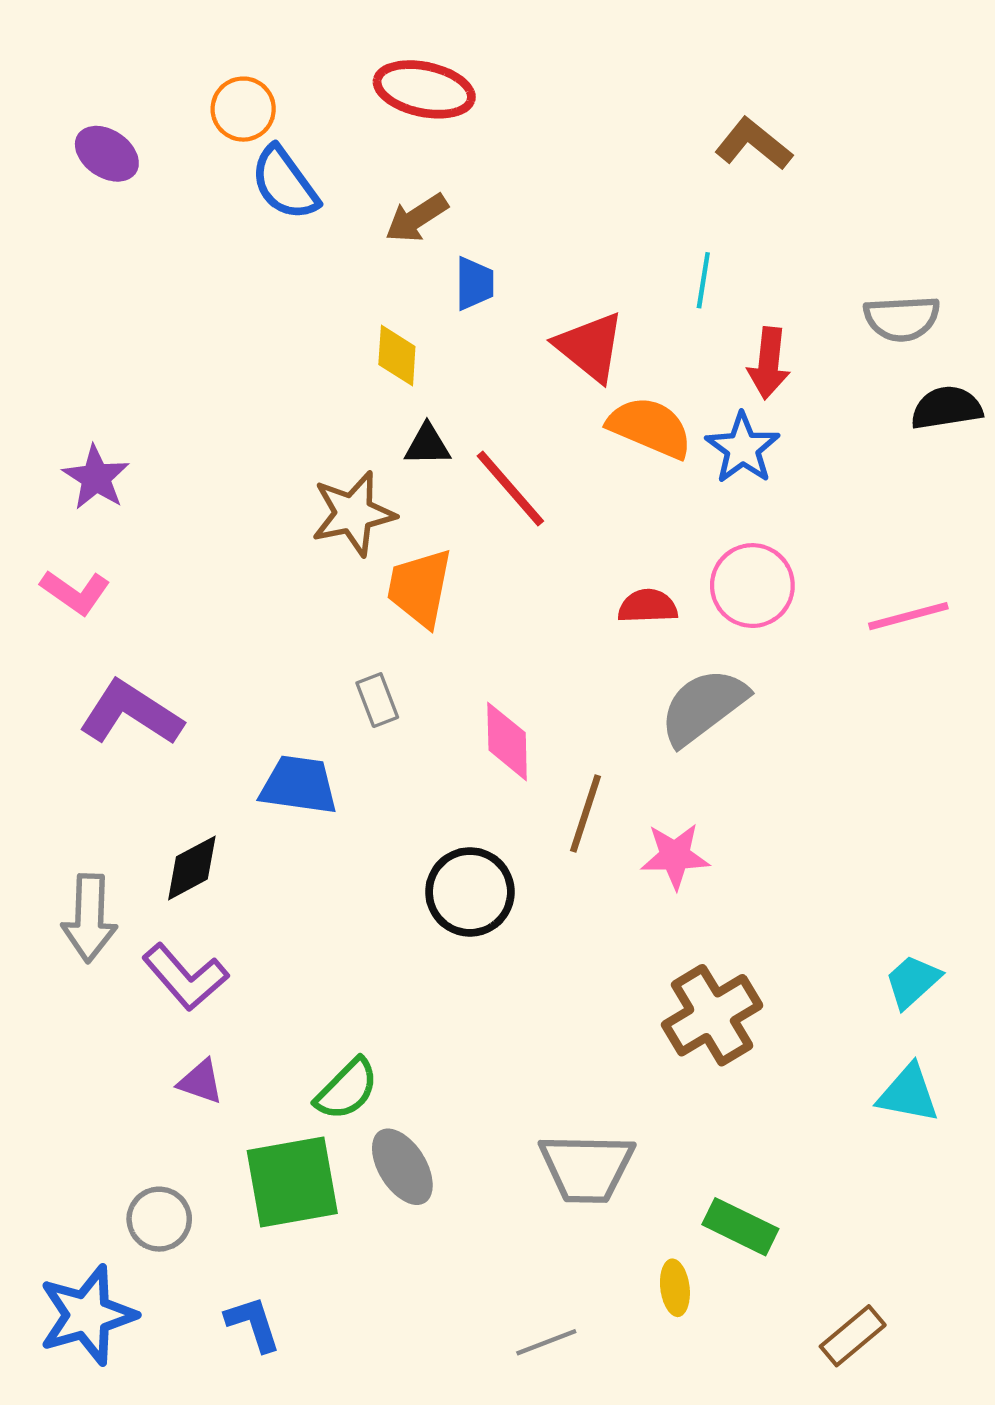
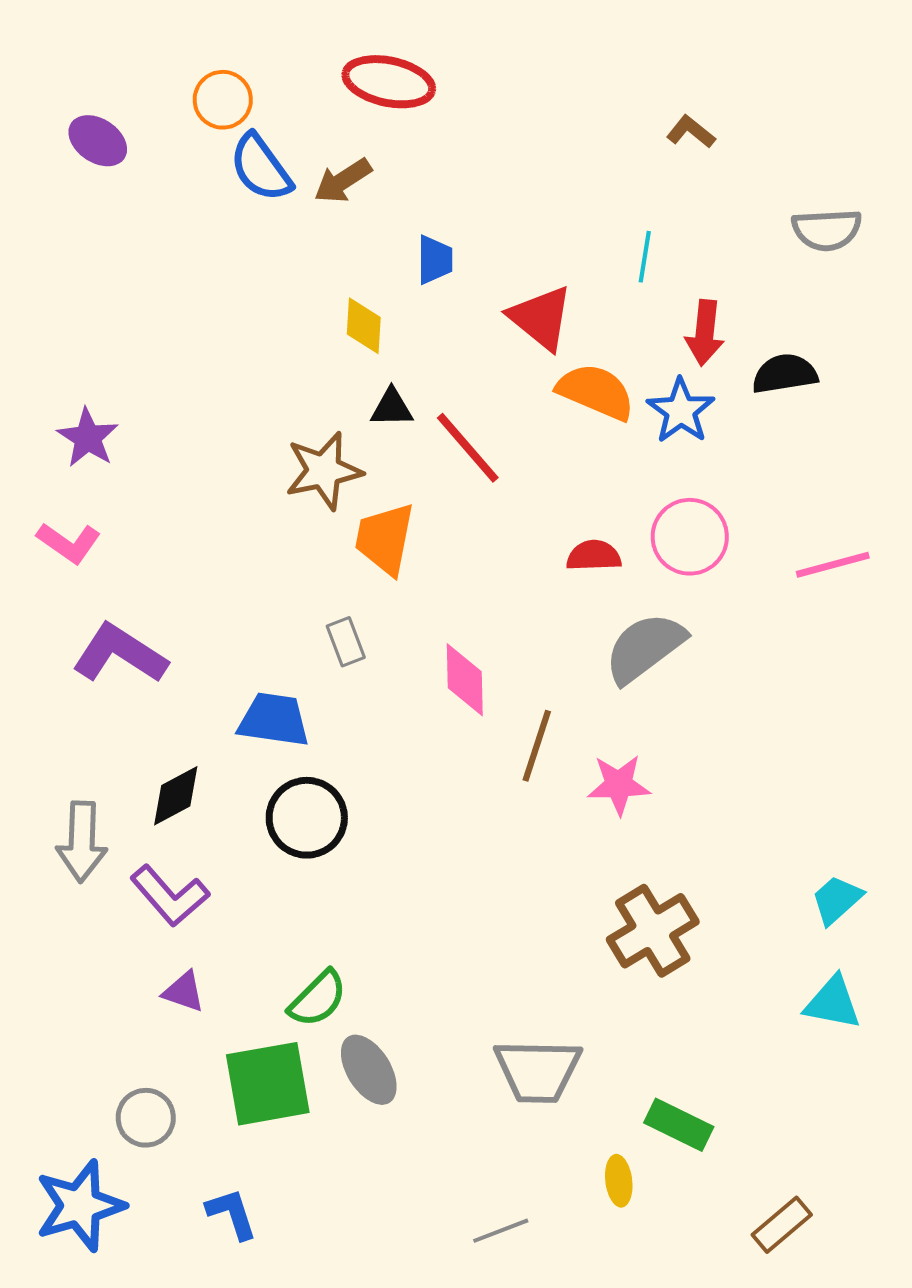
brown L-shape: (753, 144) -> (691, 132), size x0.7
brown arrow: (417, 218) -> (343, 181), moved
gray semicircle: (902, 318) -> (827, 230), moved
black semicircle: (946, 408) -> (785, 374), moved
black circle: (470, 892) -> (307, 818), moved

